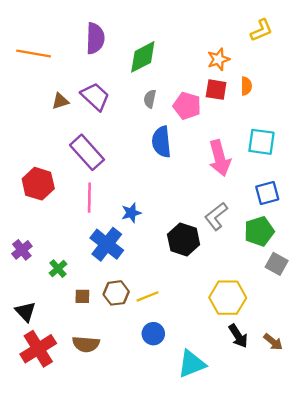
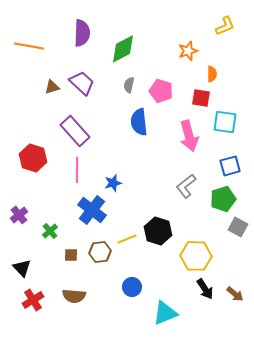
red square: (216, 90) -> (201, 98), moved
black hexagon: (184, 239) -> (158, 231), moved
yellow line: (148, 296) -> (127, 239), moved
red cross: (38, 349) -> (33, 300), size x0.7

